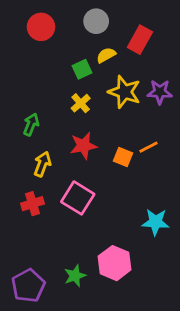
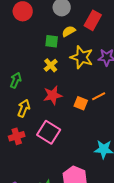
green square: (82, 69) -> (52, 41), turned 32

